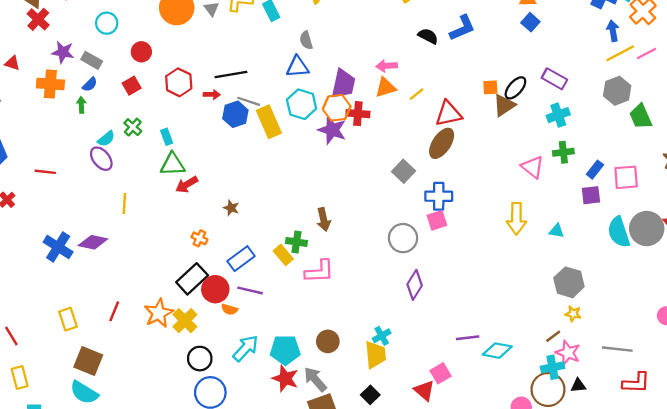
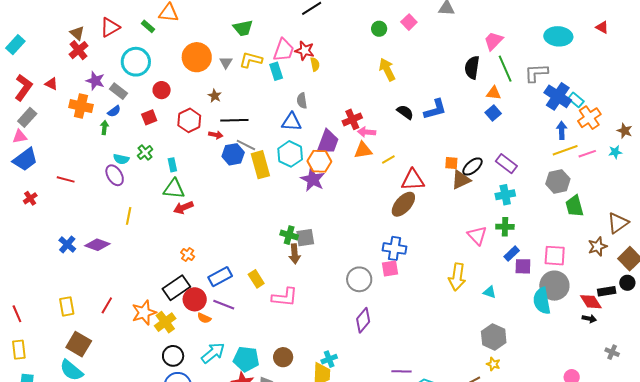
cyan circle: (107, 23) -> (136, 62), size x1.5
red cross: (358, 114) -> (352, 119), moved, turned -36
cyan semicircle: (106, 139) -> (121, 159), turned 42
blue rectangle: (595, 170) -> (512, 254), moved
gray square: (404, 171) -> (305, 238), moved, turned 30
brown star: (231, 208) -> (215, 96), moved
gray circle: (647, 229) -> (554, 286), moved
green cross: (297, 242) -> (289, 235), moved
blue cross: (58, 247) -> (67, 244), size x0.7

